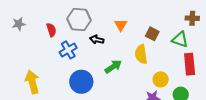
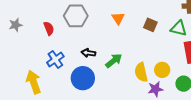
black arrow: (97, 40) -> (88, 53), moved
blue cross: (68, 50) -> (55, 59), moved
yellow semicircle: (141, 54) -> (141, 72), moved

